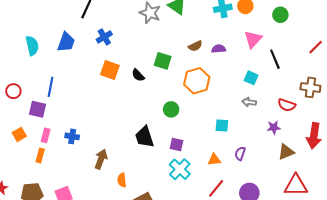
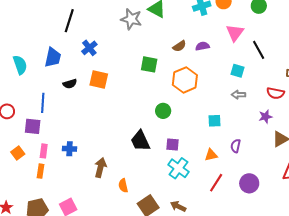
black semicircle: (138, 75) -> (70, 84), moved, turned -56

